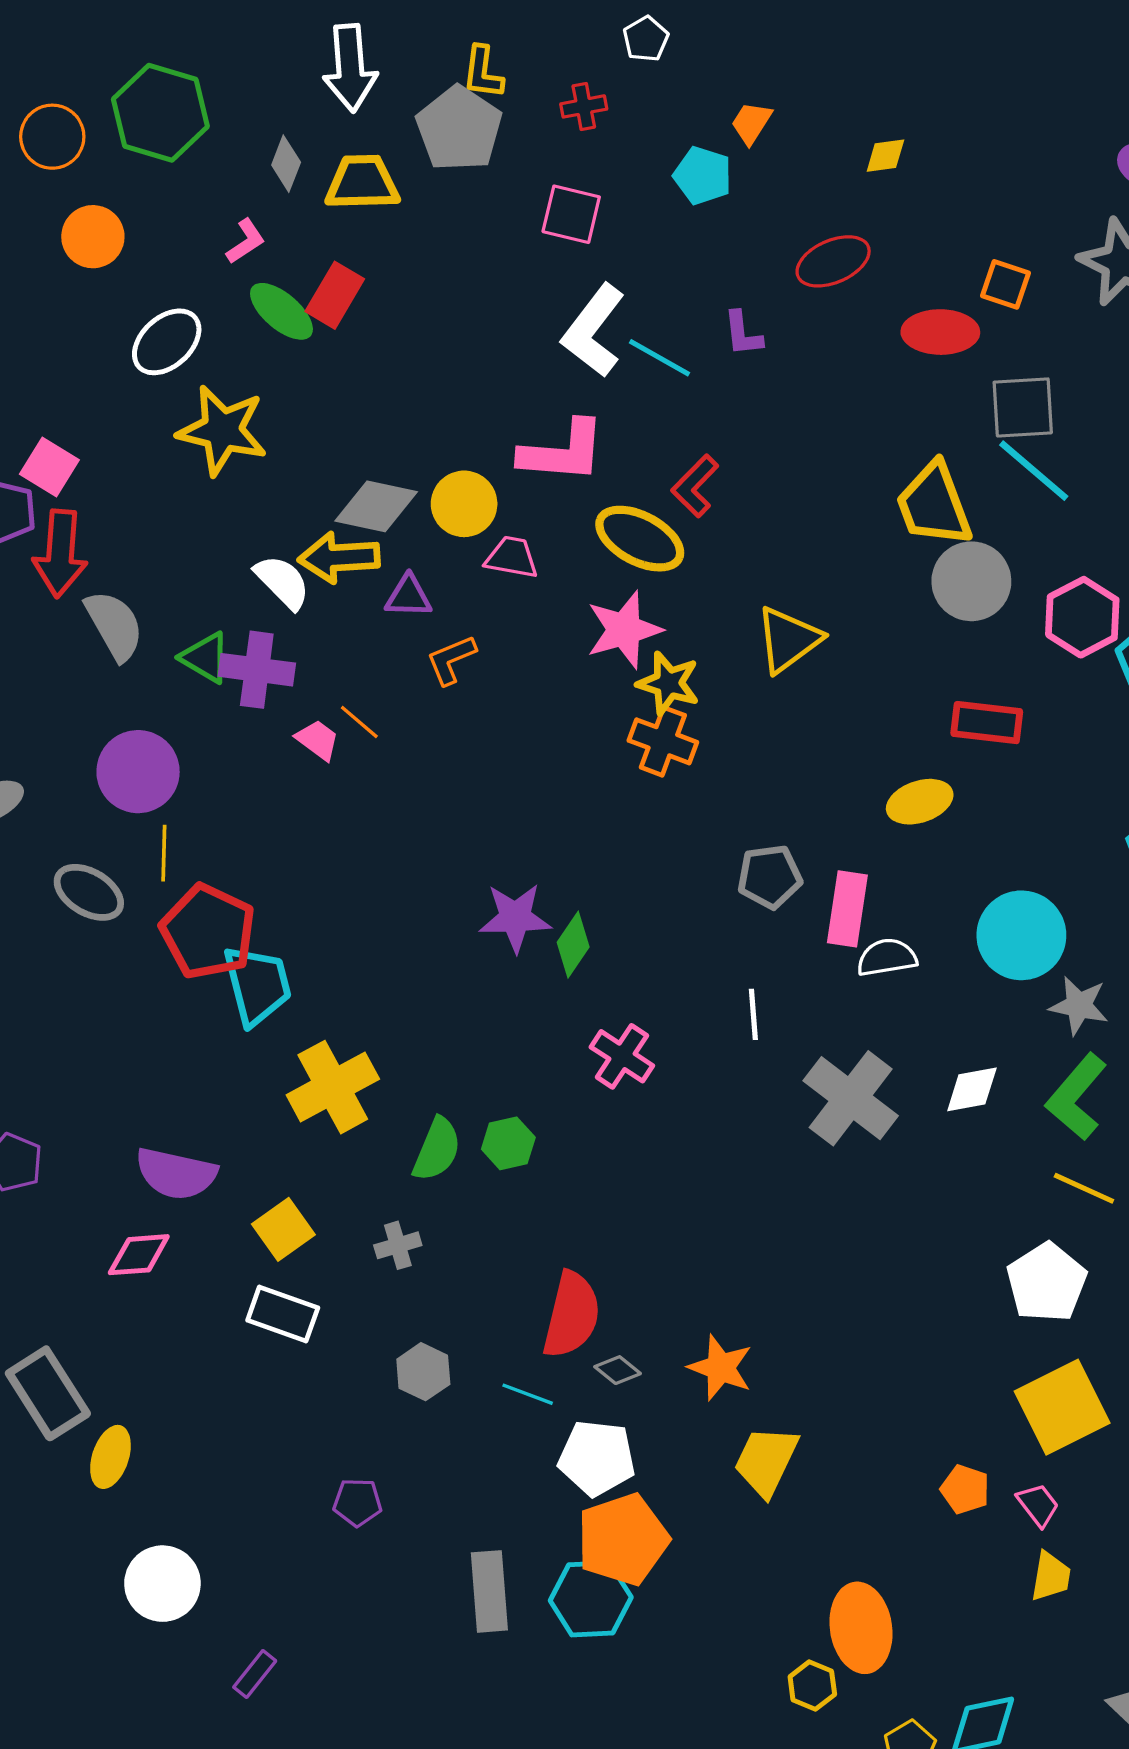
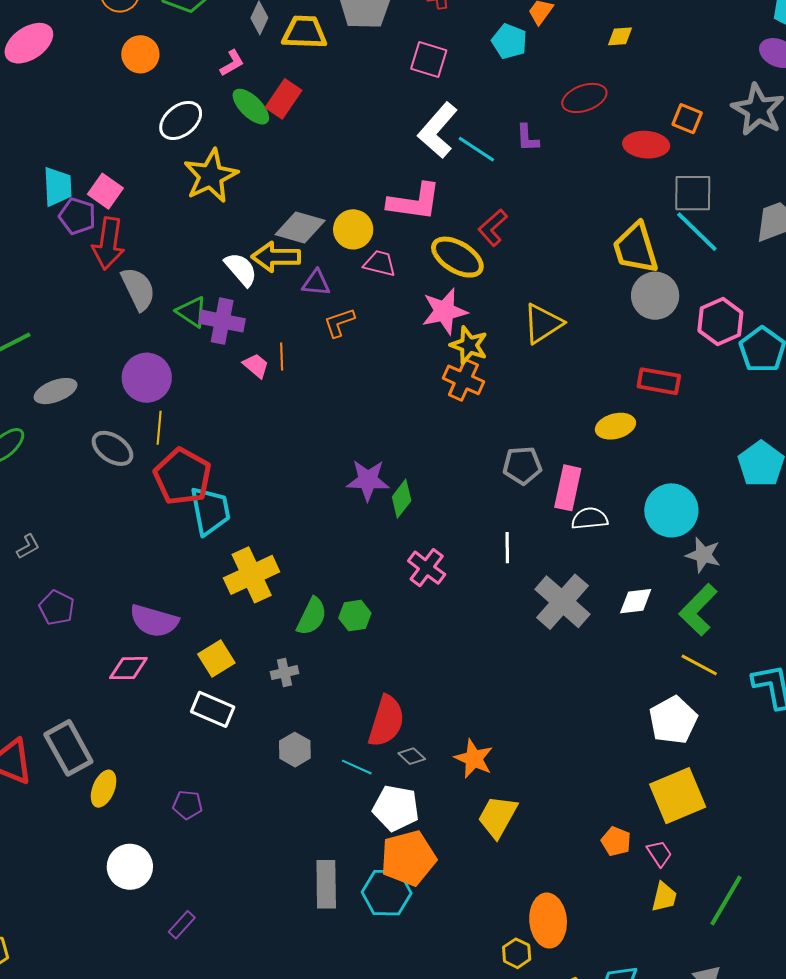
yellow star: (222, 430) -> (211, 176), turned 30
orange line: (359, 722) -> (282, 356), turned 44
purple pentagon: (357, 1502) -> (188, 805), moved

